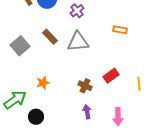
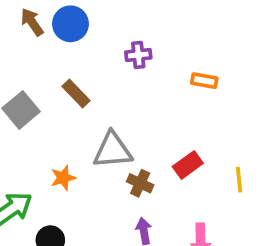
purple cross: (77, 11) -> (138, 55), moved, turned 32
gray triangle: (78, 42) -> (113, 150), moved

